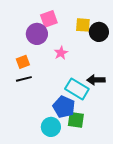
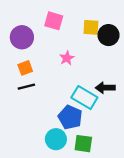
pink square: (49, 19) -> (54, 21), turned 36
purple circle: (37, 34) -> (22, 37), moved
green square: (76, 120) -> (83, 144), moved

